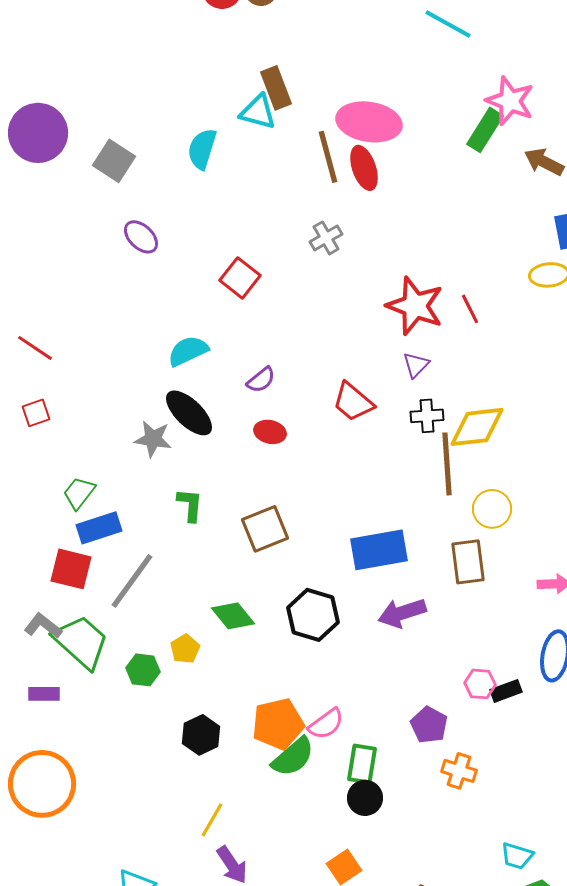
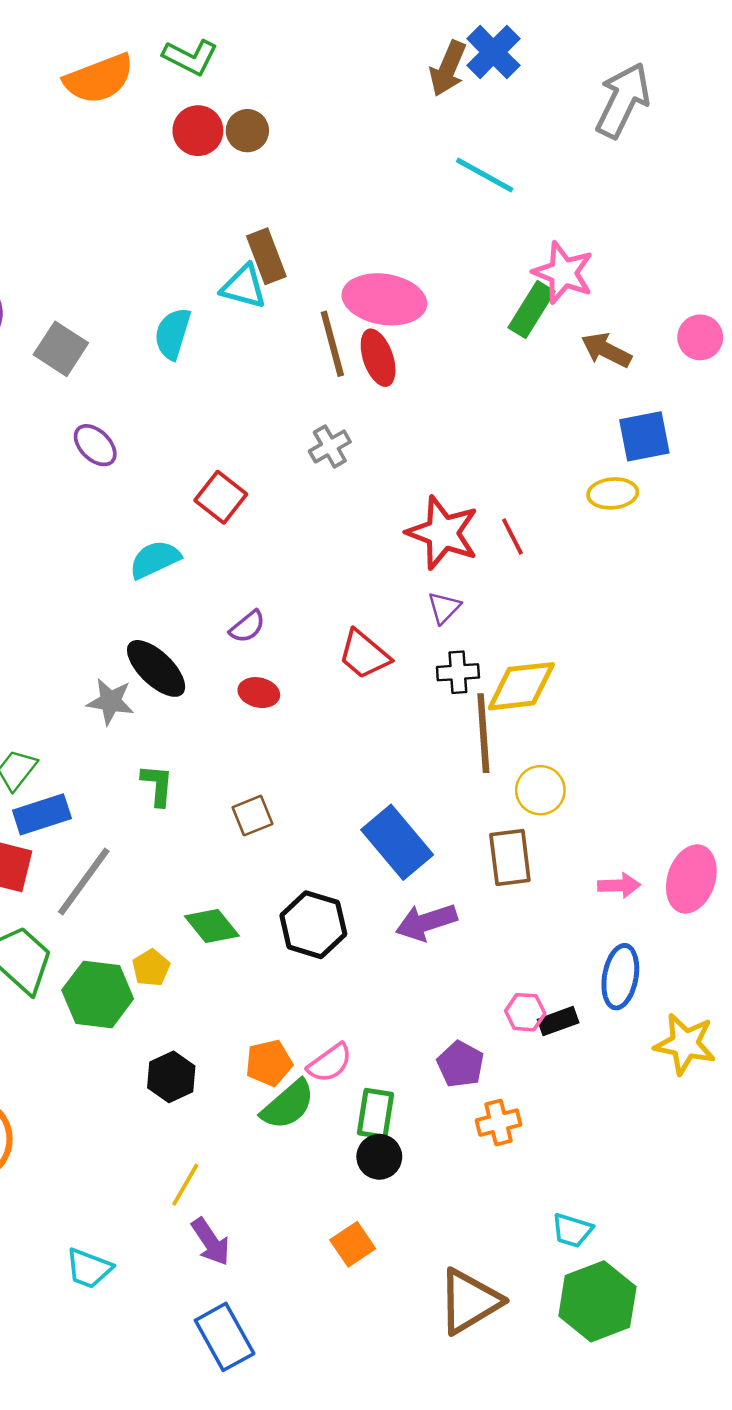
cyan semicircle: (188, 351) -> (155, 559), moved
brown square: (265, 529) -> (252, 816), size x0.7
blue rectangle: (379, 550) -> (397, 842), turned 60
green hexagon: (143, 670) -> (98, 994), size x1.6
orange pentagon: (278, 724) -> (269, 1063), size x0.7
orange cross: (459, 771) -> (499, 1123), turned -32

